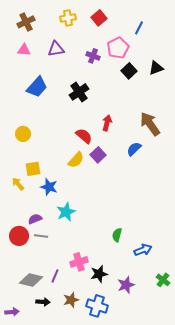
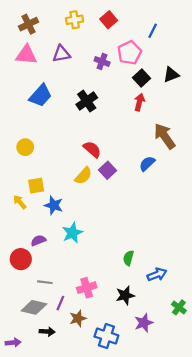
pink triangle: (24, 50) -> (26, 55), size x1.5
red arrow: (107, 123) -> (139, 102), moved
gray line: (41, 236) -> (45, 282), moved
black star: (99, 274) -> (125, 295), moved
purple star: (126, 285) -> (144, 323), moved
brown star: (71, 300) -> (78, 318), moved

